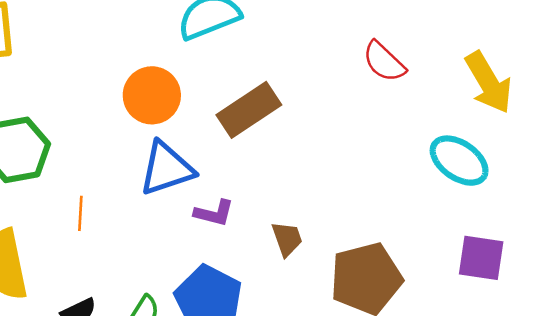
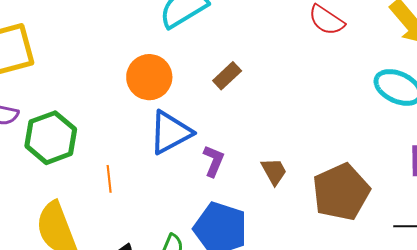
brown rectangle: (249, 110) -> (227, 76), size x0.6
purple L-shape: (214, 213) -> (214, 161), turned -72

